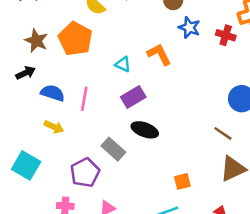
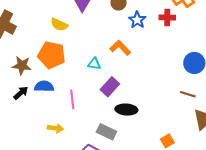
blue star: (189, 28) -> (137, 20), turned 30
blue semicircle: (53, 93) -> (44, 86), moved

